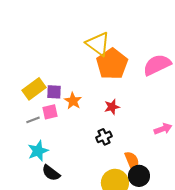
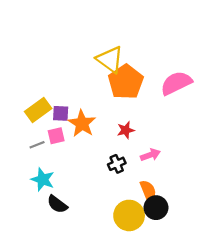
orange star: (73, 101) -> (82, 123), size x1.4
pink arrow: (163, 129) -> (150, 155), moved
cyan star: (38, 151) -> (43, 180), turned -30

